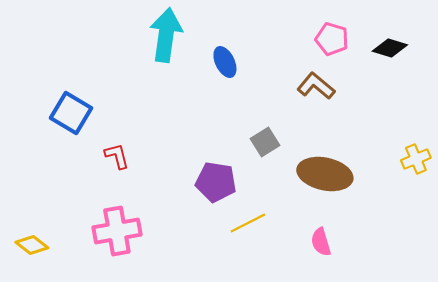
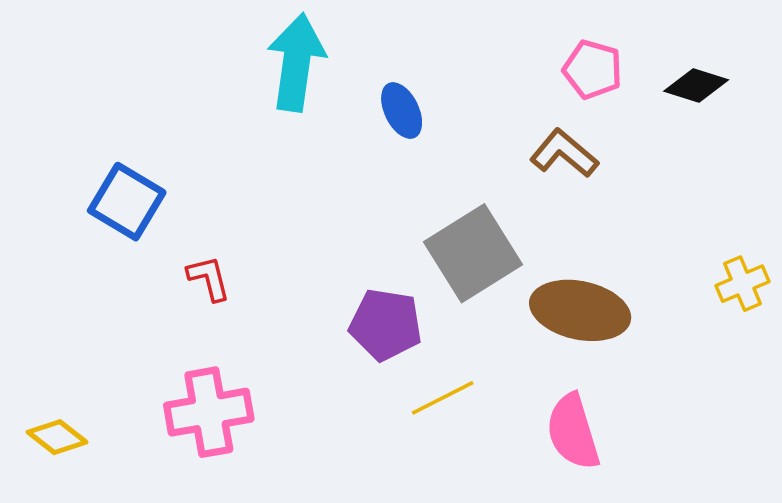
gray square: (265, 142) -> (473, 253), size x1.8
pink semicircle: (321, 242) -> (573, 432), size x1.5

